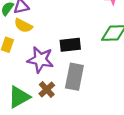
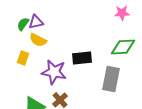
gray rectangle: (74, 77) -> (111, 79), moved

